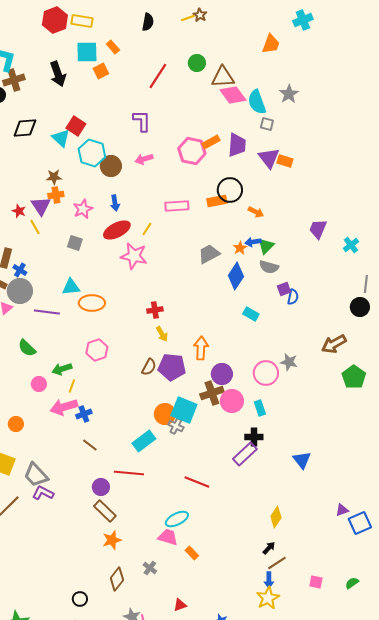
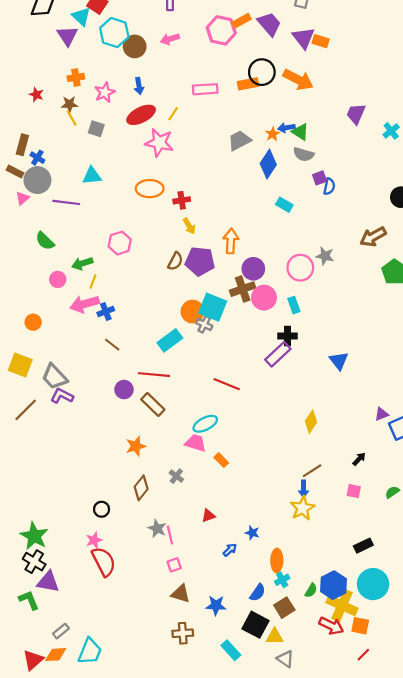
purple trapezoid: (237, 145) -> (269, 24), turned -45
brown star: (54, 177) -> (69, 104), moved
purple triangle: (41, 206) -> (67, 36), moved
orange arrow: (256, 212) -> (298, 80), moved, size x1.8
yellow line: (35, 227) -> (72, 118), moved
green triangle: (266, 246) -> (300, 132), turned -42
orange ellipse: (92, 303) -> (150, 189), moved
brown rectangle: (105, 511) -> (153, 404), moved
black arrow: (269, 548) -> (359, 459), moved

